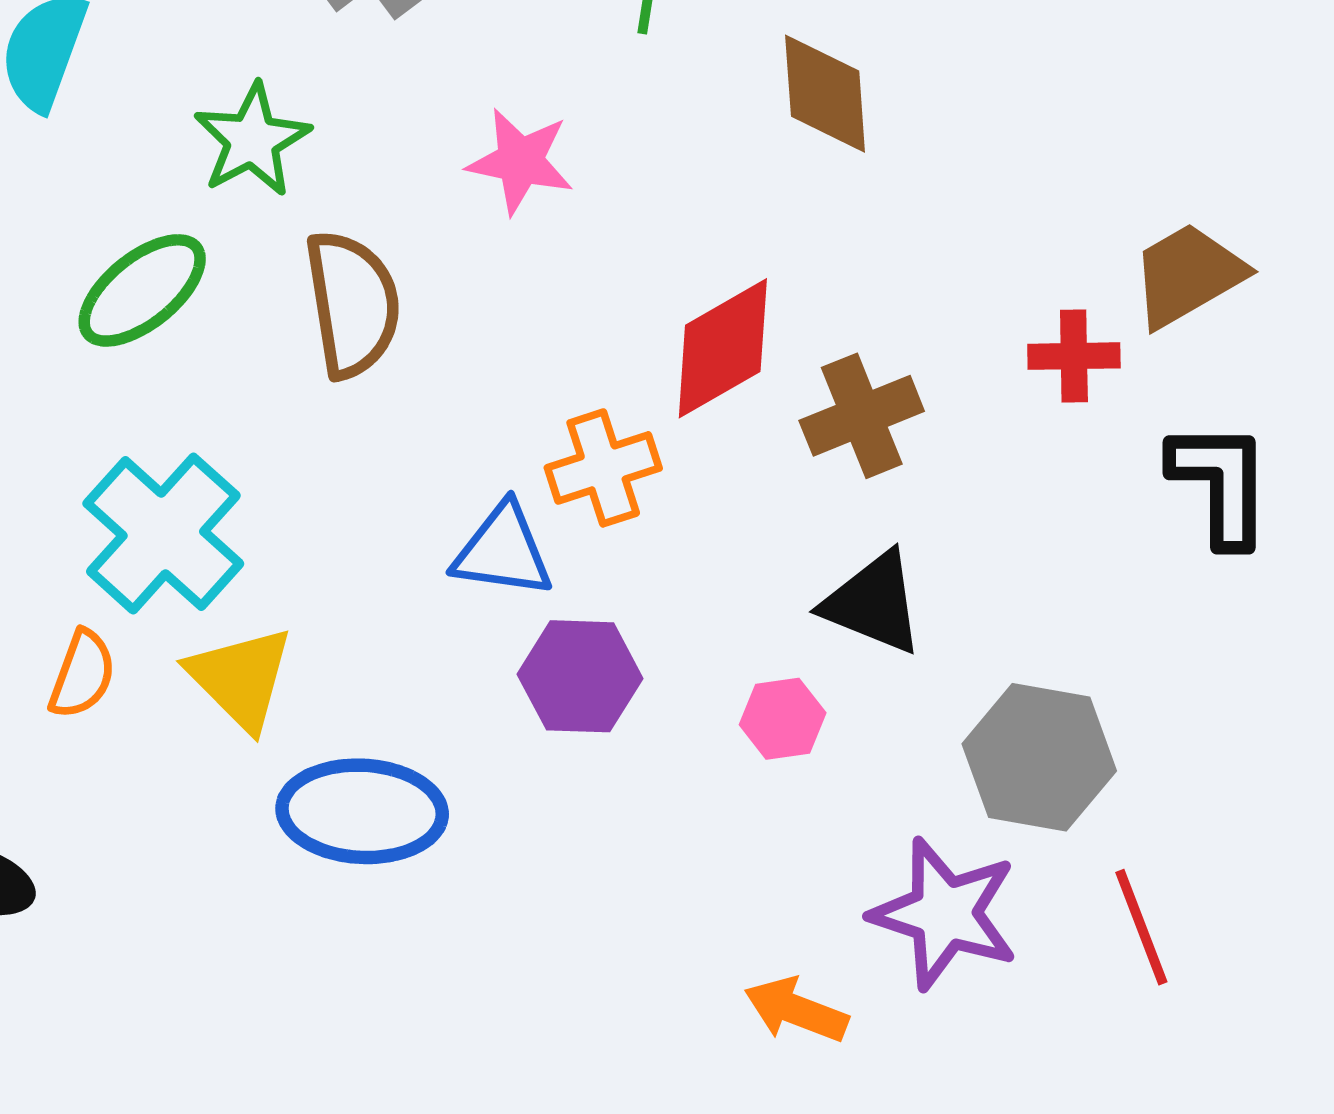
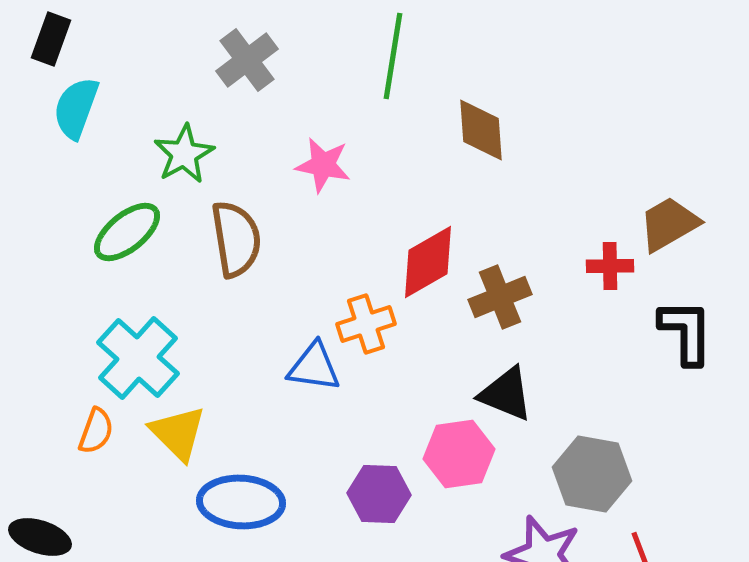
purple hexagon: (580, 676) -> (379, 494), moved
pink hexagon: (783, 719) -> (459, 454), size x1.6

